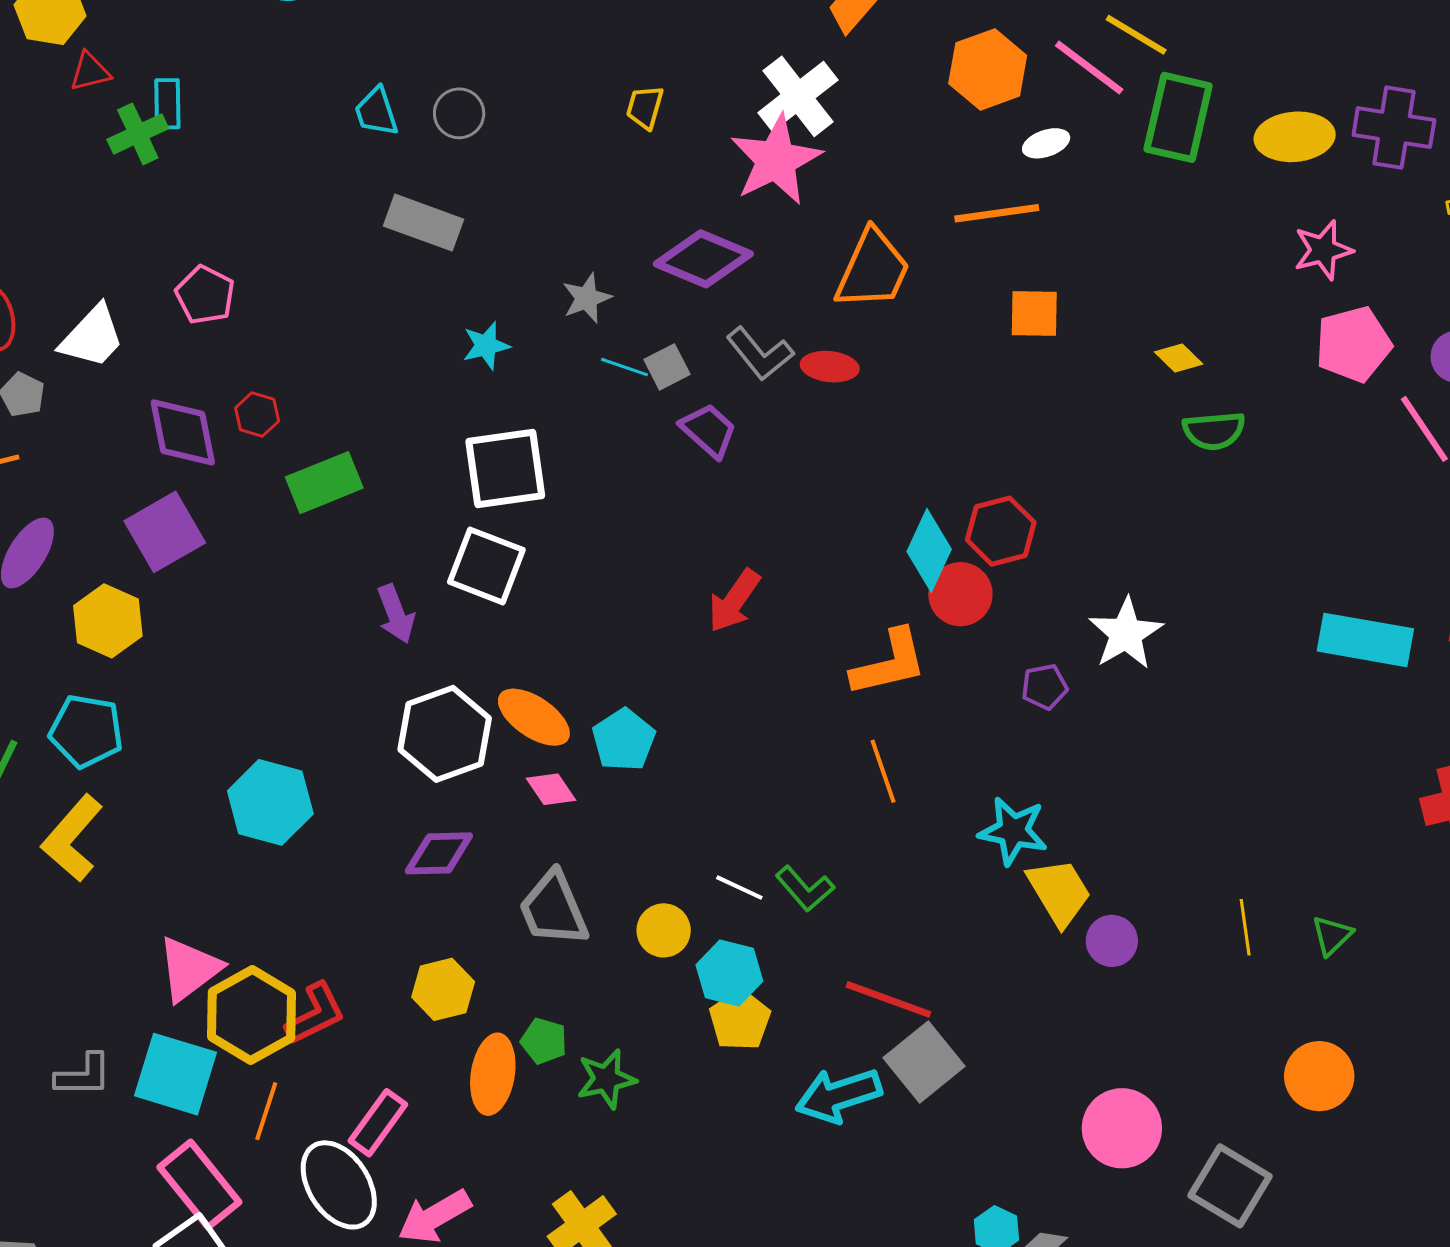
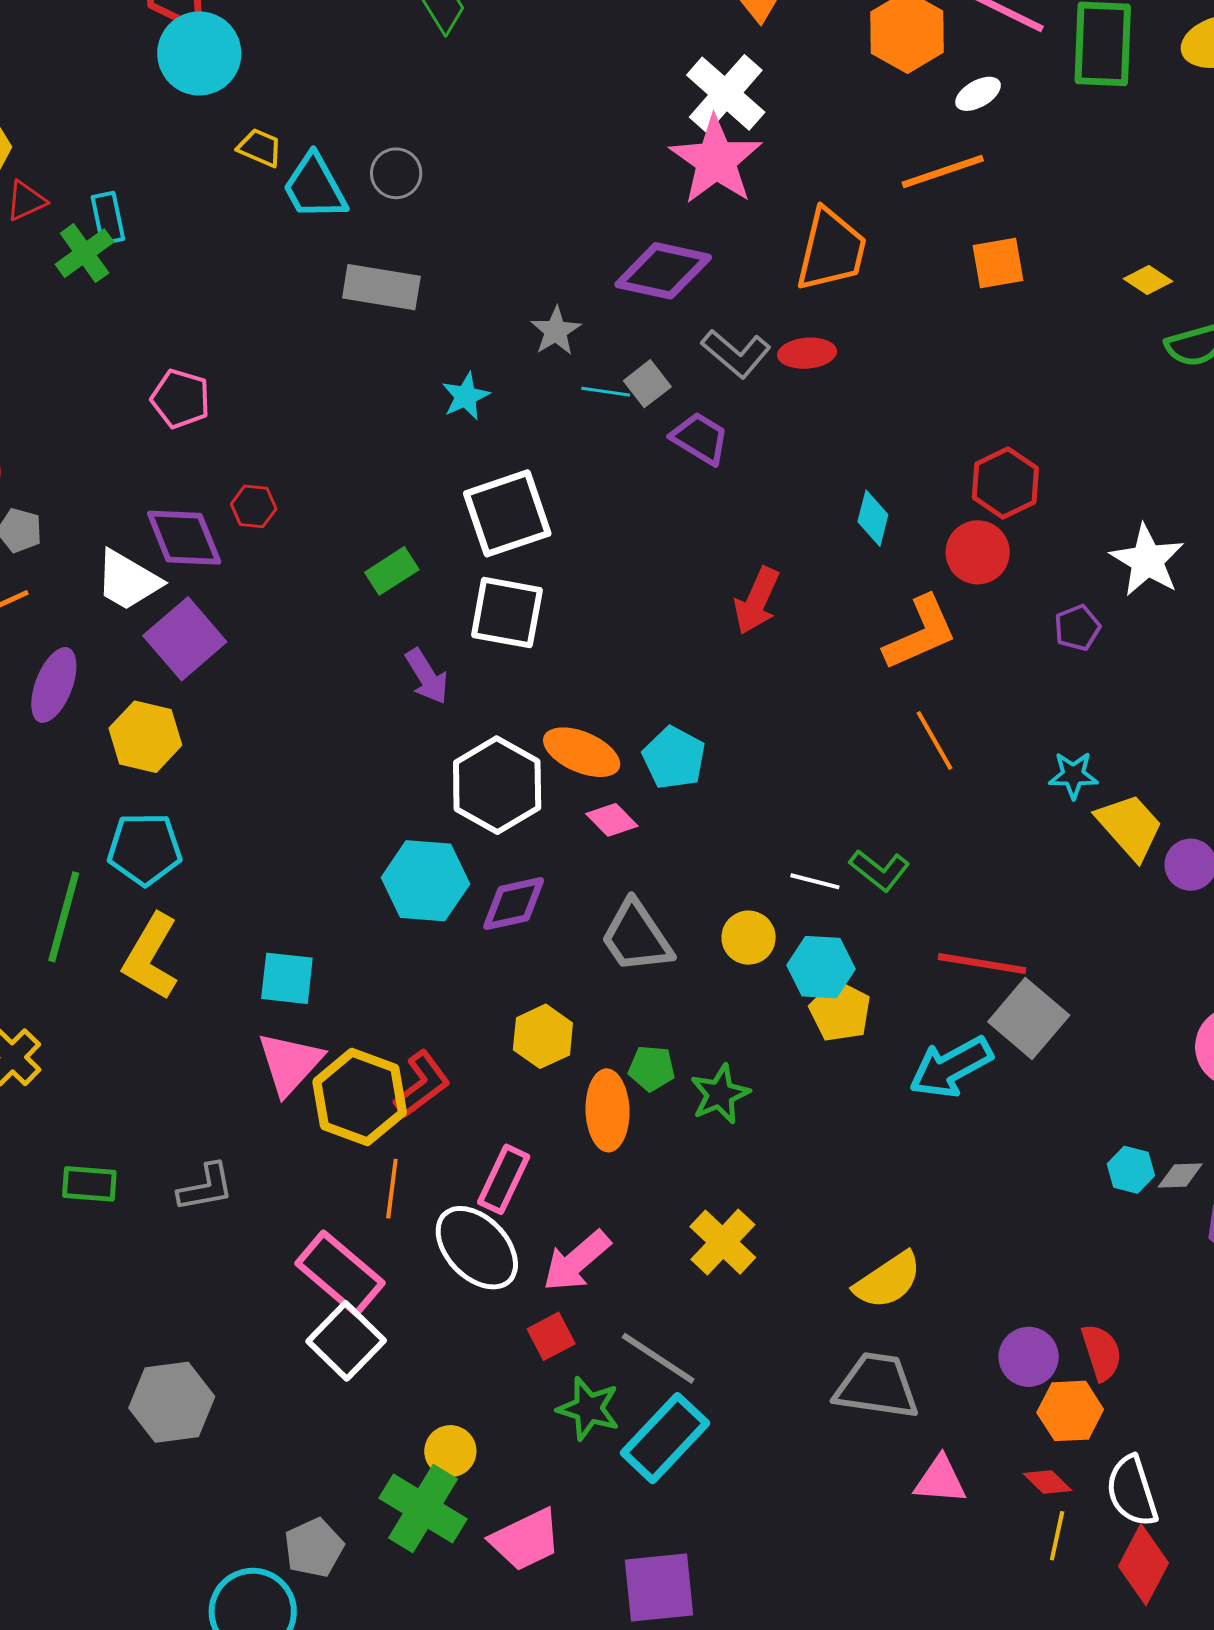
yellow trapezoid: (645, 107) -> (260, 148), moved, turned 108
cyan trapezoid: (376, 112) -> (315, 187), size x1.4
white trapezoid: (92, 337) -> (128, 580), moved, turned 88
green rectangle: (324, 483) -> (392, 571), moved, size x0.7
cyan diamond: (929, 550) -> (873, 518), moved, size x0.7
cyan hexagon: (270, 802) -> (425, 881), moved
cyan star: (1013, 831) -> (1073, 775), size x0.7
cyan square: (175, 1074) -> (287, 978), moved, size x0.7

